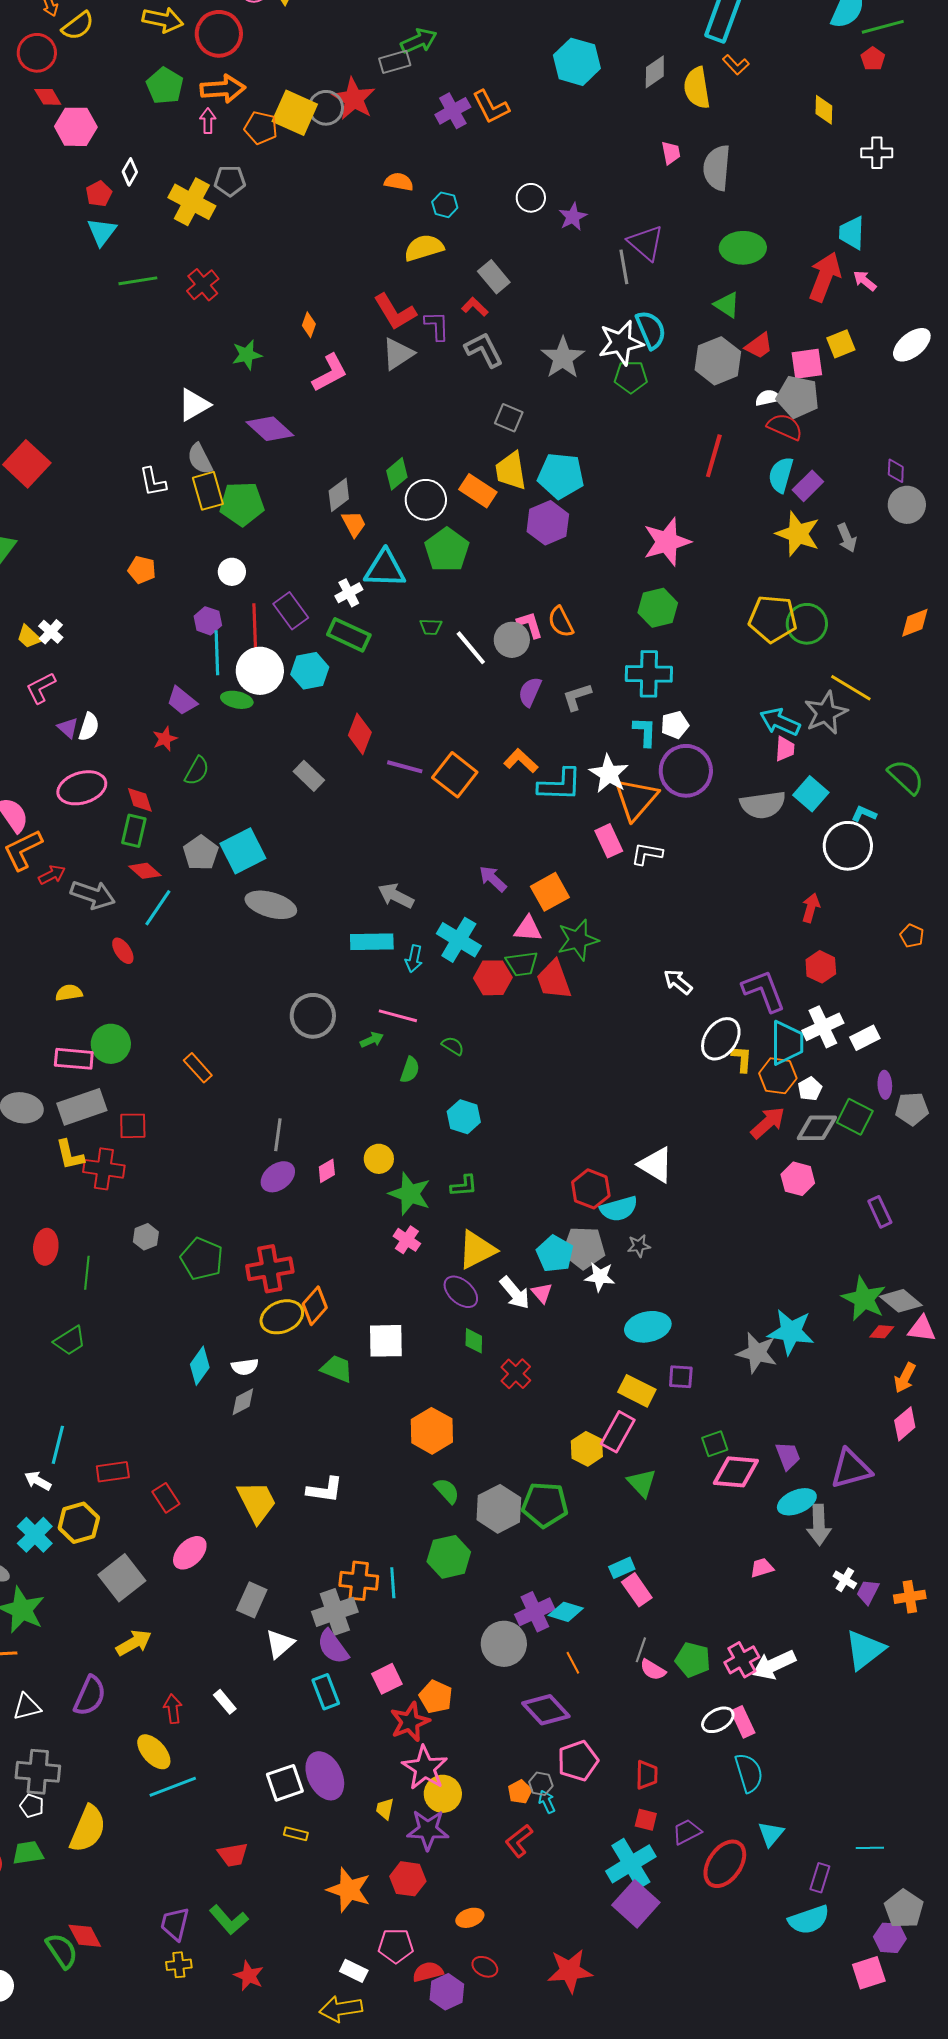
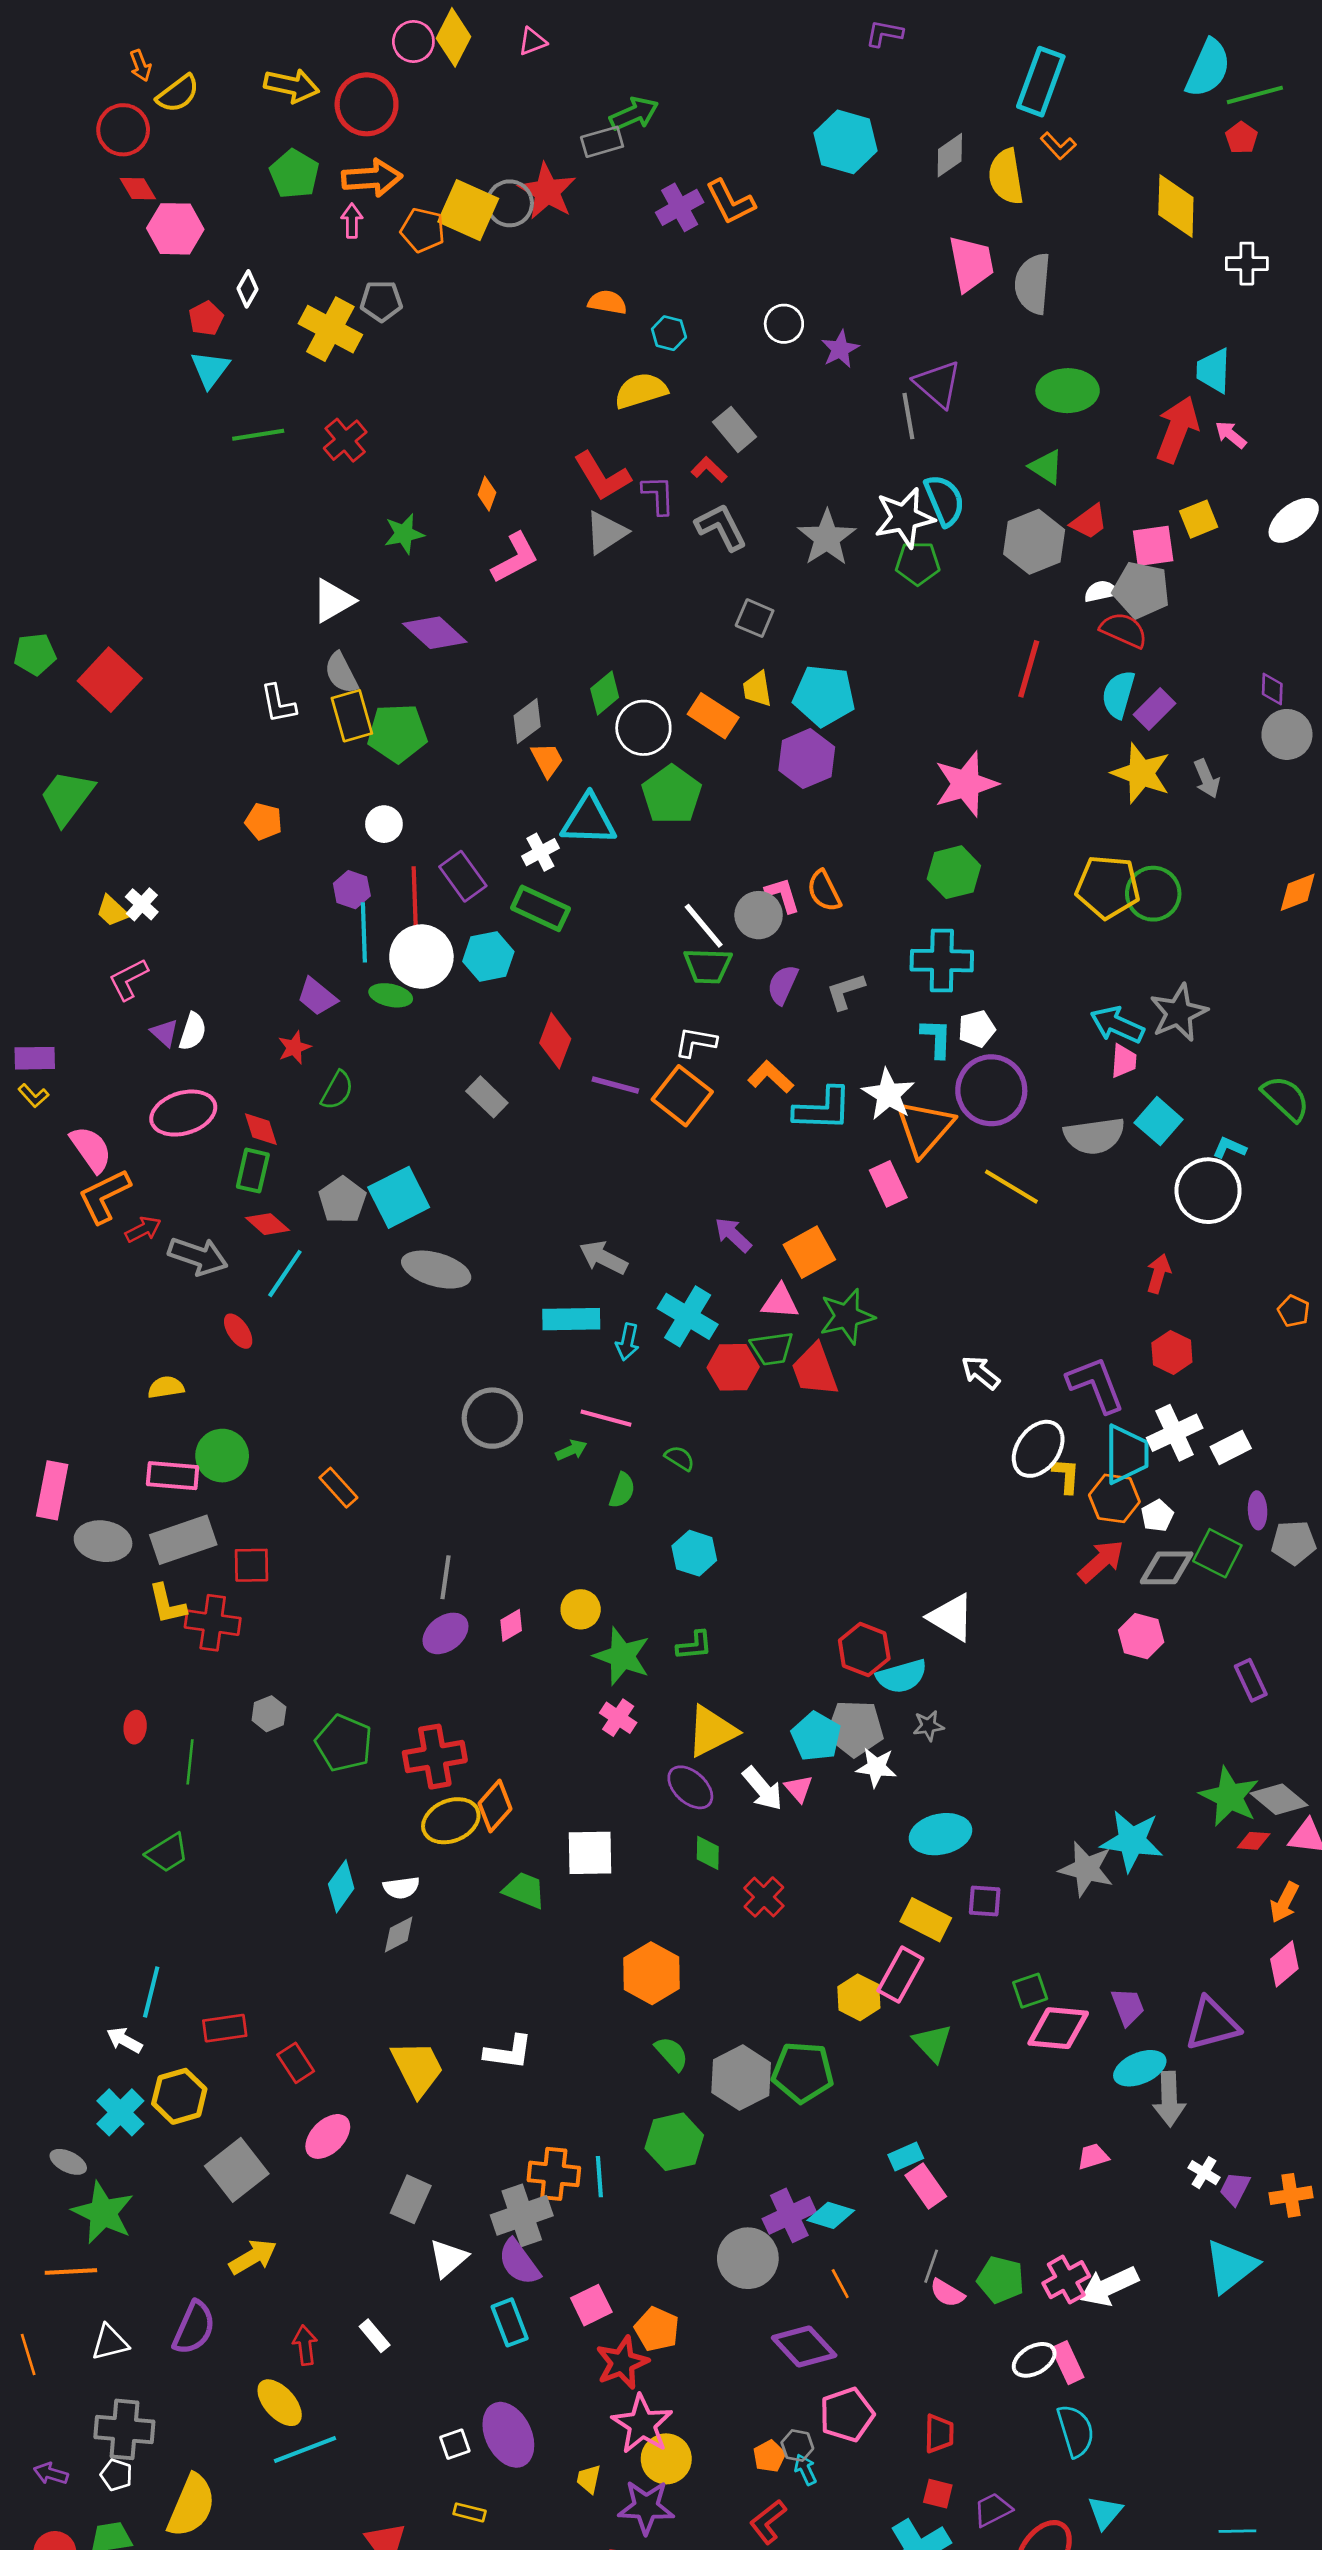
yellow diamond: (824, 110) -> (1176, 206), size x1.6
pink trapezoid: (671, 153) -> (971, 264), size x1.8
yellow trapezoid: (511, 471) -> (757, 689), size x0.7
green trapezoid: (431, 627) -> (708, 966), moved, size x1.6
yellow line: (851, 688) -> (1011, 1187), moved
white L-shape: (647, 854) -> (696, 1042), moved
red ellipse: (46, 1247) -> (135, 1727), size x0.7
white square: (285, 1783) -> (455, 2444), size x0.6

